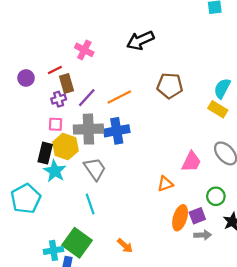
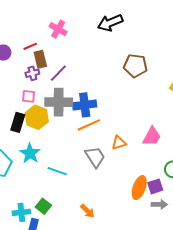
orange line: (119, 97) -> (89, 125), moved
gray trapezoid: (95, 169) -> (95, 157), moved
cyan star: (55, 171) -> (30, 153), moved
orange triangle: (165, 184) -> (119, 143), moved
cyan line: (90, 204) -> (57, 171), turned -54
green square: (77, 243) -> (43, 206), size x0.6

